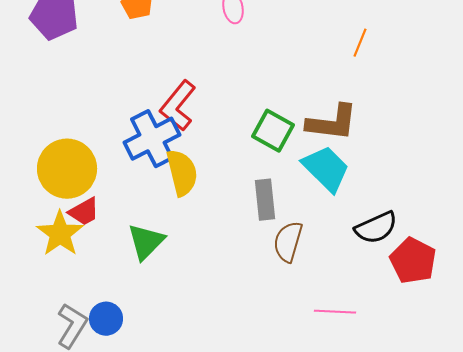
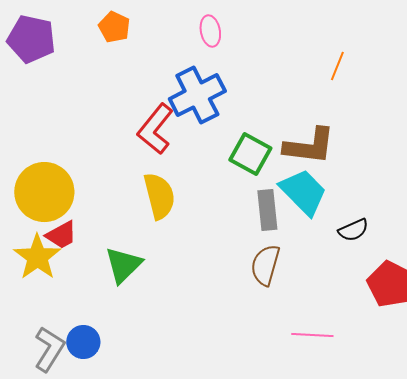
blue cross: (152, 139) -> (197, 95), moved
gray rectangle: (265, 200) -> (267, 210), moved
black semicircle: (376, 228) -> (353, 230), moved, size x0.7

